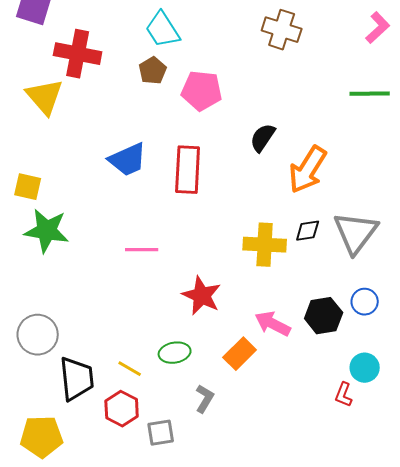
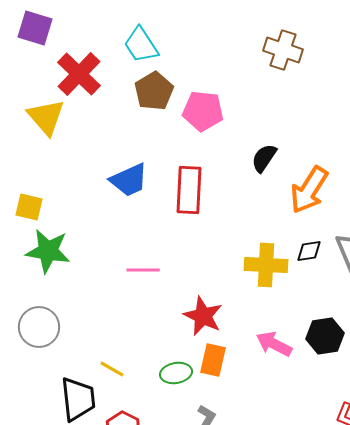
cyan trapezoid: (163, 30) -> (141, 45), moved
red cross: (78, 54) -> (79, 74), turned 33
brown pentagon: (153, 71) -> (154, 91), size x1.4
gray circle: (38, 335) -> (39, 327), moved
orange rectangle: (240, 354) -> (213, 360), moved, turned -32
yellow line: (130, 369) -> (112, 369), moved

